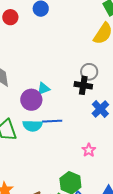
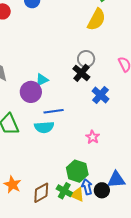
black cross: (83, 85) -> (81, 73), turned 36
cyan semicircle: (33, 126) -> (44, 127), moved

